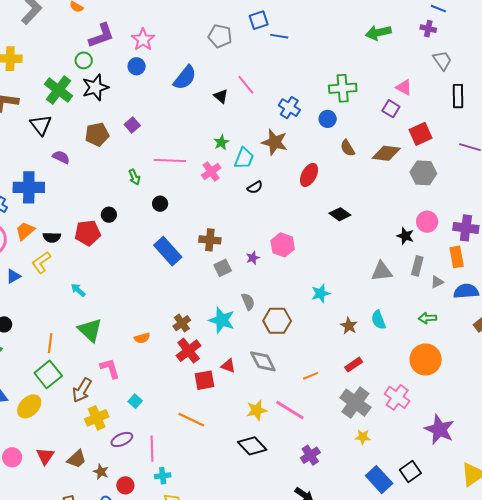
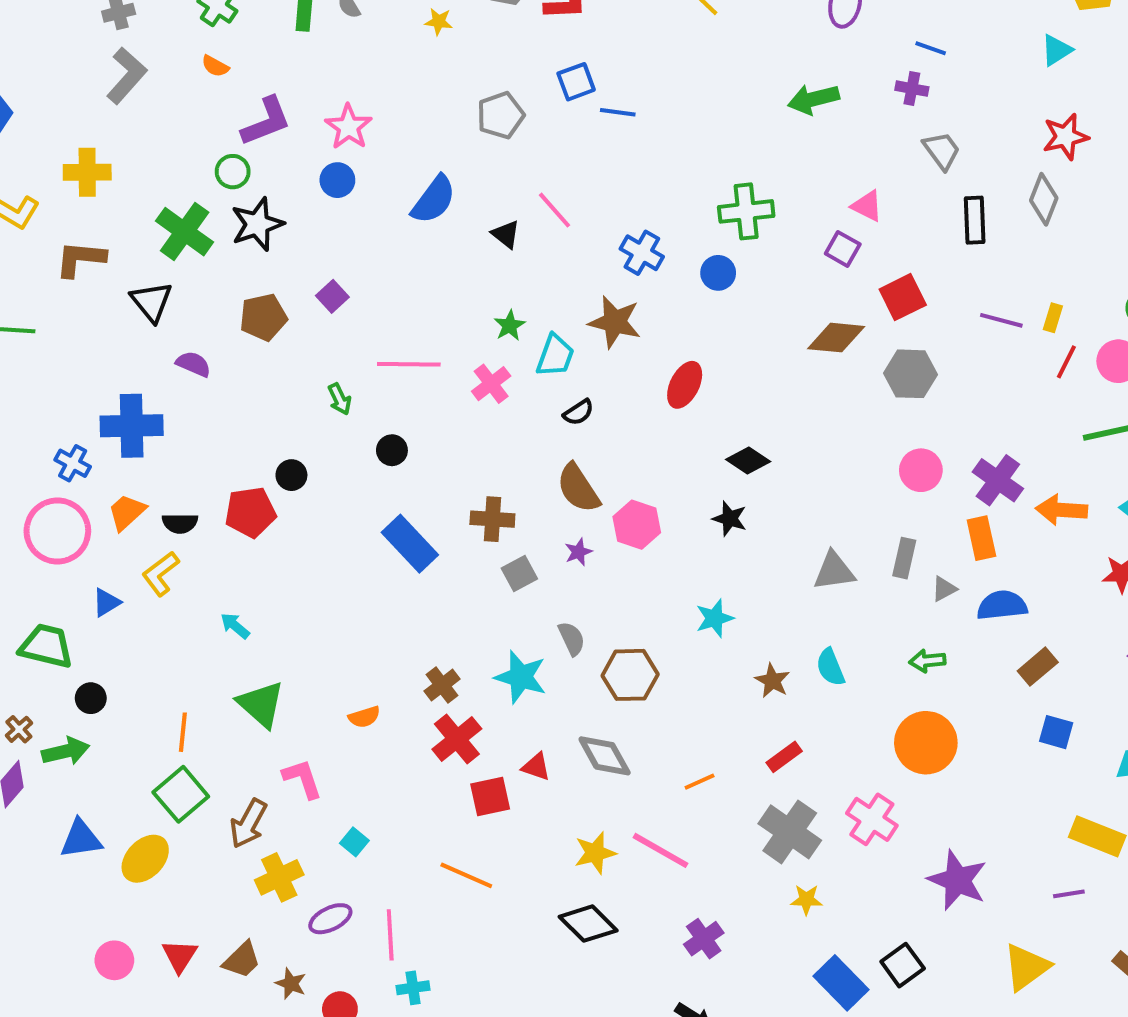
gray pentagon: (220, 36) -> (501, 115), turned -30
brown semicircle: (348, 148) -> (578, 488), moved, size x1.5
purple cross: (466, 228) -> (998, 480), turned 30
black star: (405, 236) -> (730, 519), moved

